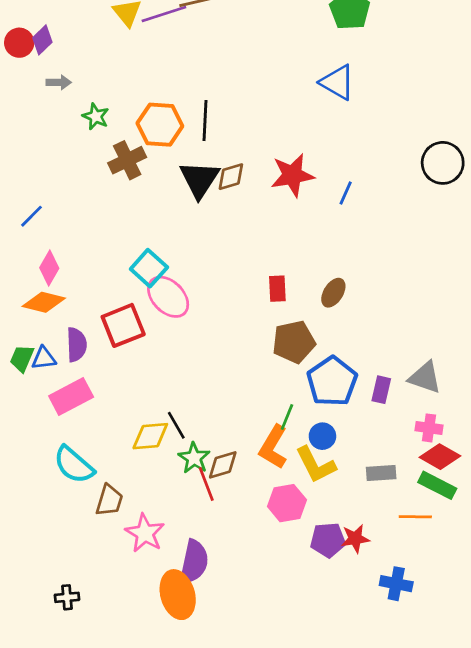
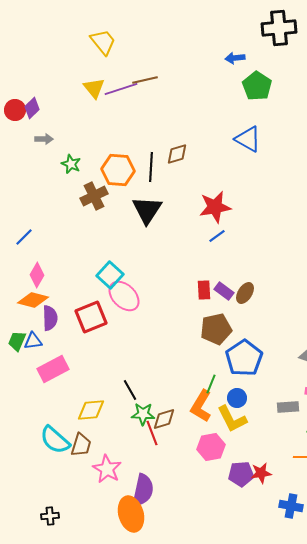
brown diamond: (231, 177) -> (177, 154), moved
blue line: (346, 193) -> (217, 236), moved, turned 30
purple semicircle: (77, 345) -> (50, 318), moved
purple rectangle: (381, 390) -> (224, 291), moved, turned -66
yellow diamond: (150, 436) -> (91, 410), moved
green star: (194, 458) -> (143, 414), turned -30
cyan semicircle: (74, 465) -> (55, 440), moved
gray rectangle: (381, 473) -> (288, 407), moved

